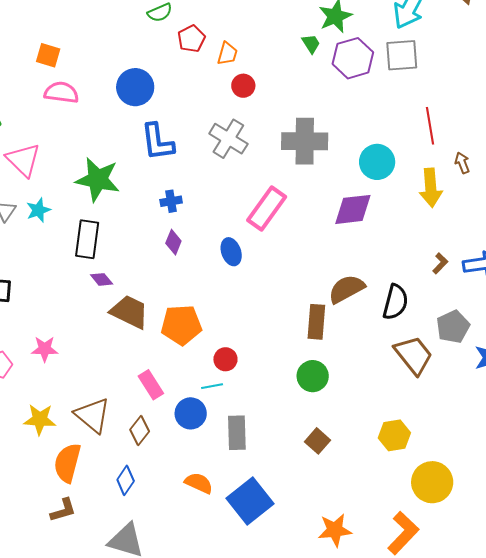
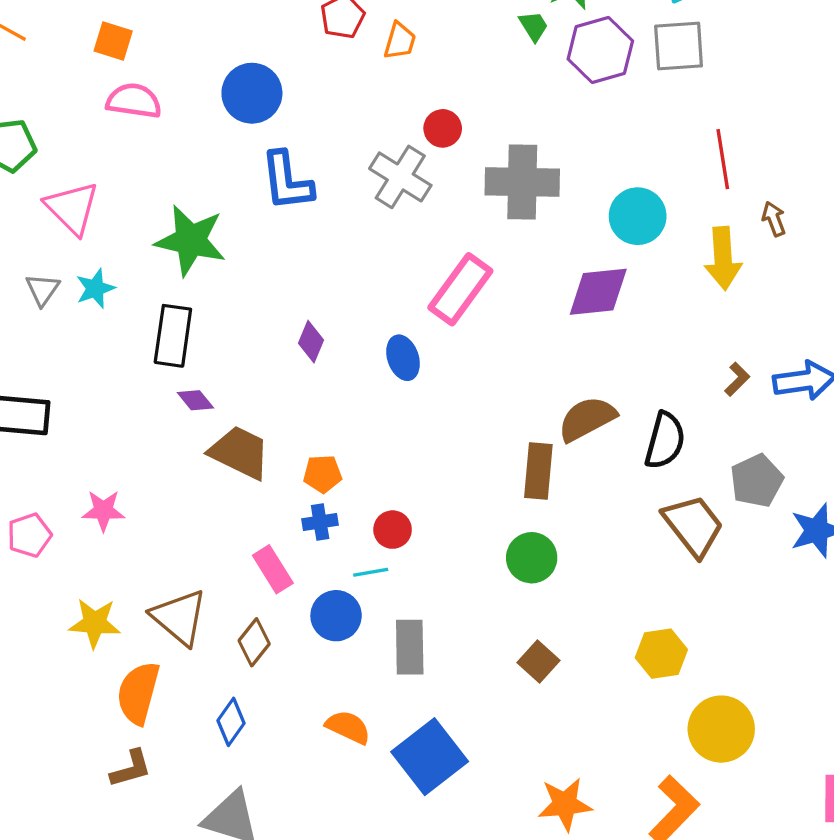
red circle: (243, 86) -> (443, 128), moved
blue cross: (171, 201) -> (320, 522), moved
orange pentagon: (181, 325) -> (322, 474), size x0.6

